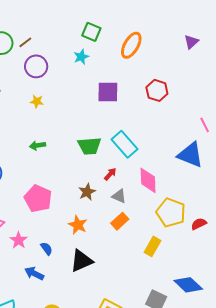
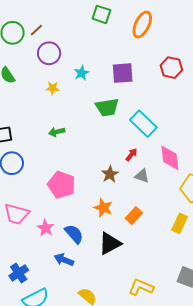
cyan star: (81, 57) -> (82, 73), moved
green trapezoid: (89, 146) -> (107, 107), moved
orange rectangle: (120, 221) -> (134, 216), moved
blue semicircle: (47, 249) -> (74, 234), size x1.5

